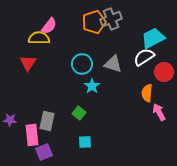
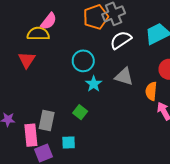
white semicircle: (144, 57) -> (121, 40), moved
gray triangle: (113, 64) -> (124, 77), moved
cyan square: (85, 142) -> (69, 142), moved

